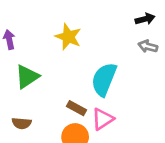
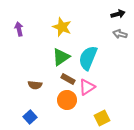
green triangle: (27, 77) -> (61, 57), moved
brown semicircle: (22, 123) -> (35, 85), moved

